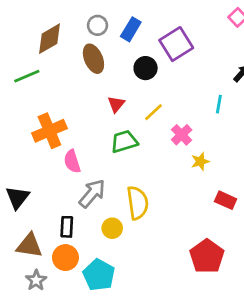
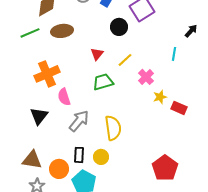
brown ellipse: (93, 59) -> (62, 31), moved, turned -75
black triangle: (17, 197) -> (39, 116), moved
red rectangle: (226, 200) -> (179, 108), moved
black rectangle: (67, 227) -> (79, 155), moved
yellow circle: (112, 228) -> (101, 157), moved

